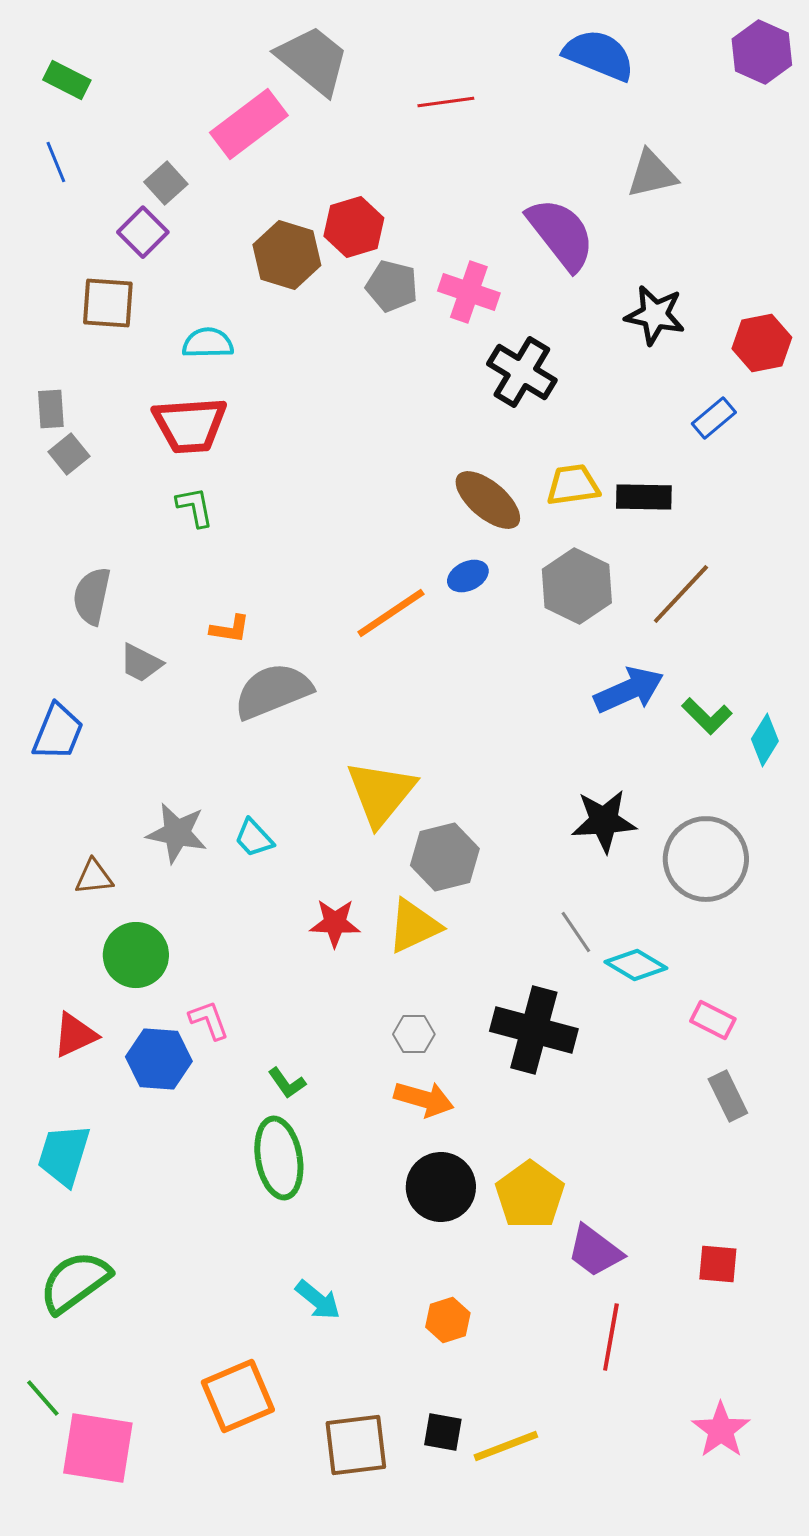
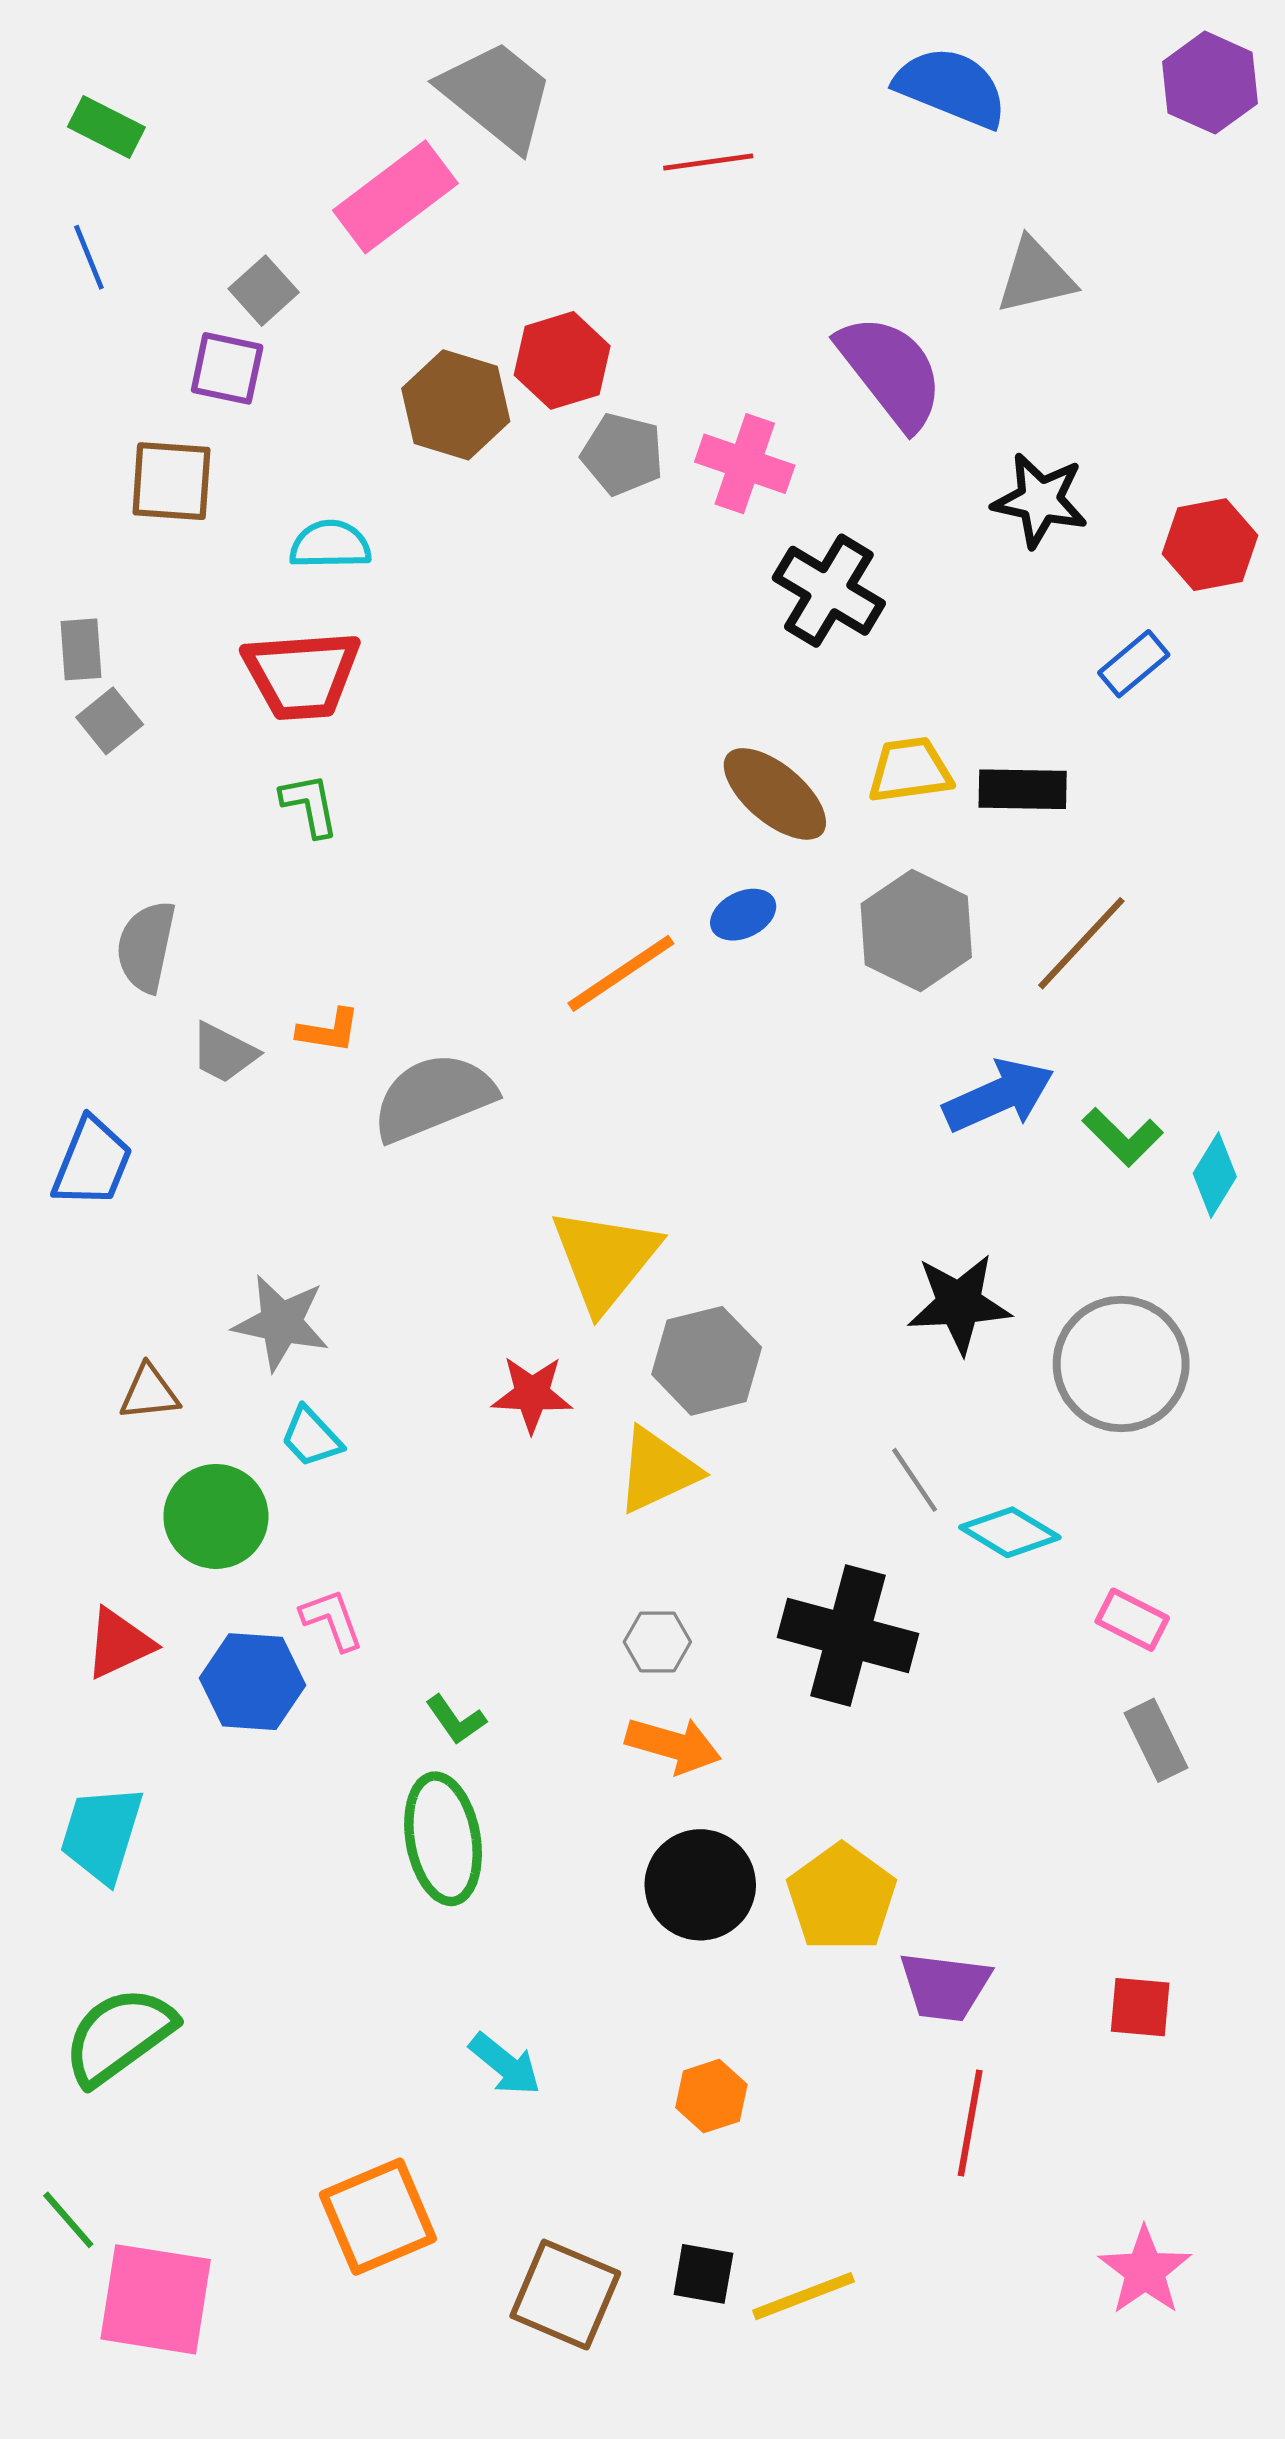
purple square: (143, 232) -> (227, 368), turned -33
orange L-shape: (230, 629) -> (329, 1031), moved
cyan trapezoid: (254, 838) -> (311, 1437), moved
red star: (335, 923) -> (532, 1394), moved
purple trapezoid: (595, 1251) -> (945, 1986), turned -30
brown square: (356, 1445) -> (565, 2295), turned 30

